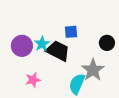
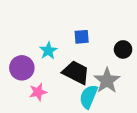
purple circle: (22, 46) -> (22, 68), moved
black trapezoid: (58, 51) -> (76, 72), moved

